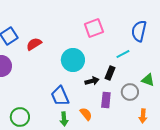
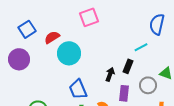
pink square: (94, 28) -> (89, 17), moved
cyan circle: (73, 60) -> (69, 53), moved
black arrow: (92, 81) -> (110, 74), turned -56

